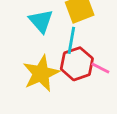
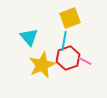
cyan triangle: (41, 21) -> (29, 37), moved

